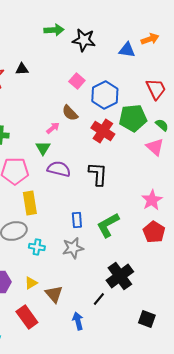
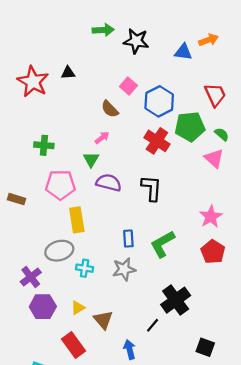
brown semicircle: (70, 113) -> (110, 109), moved

